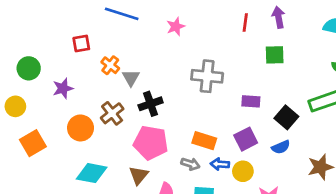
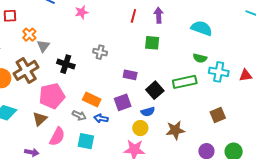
gray cross: (207, 76) -> (100, 52), size x0.6
black cross: (151, 104) -> (66, 64), moved, turned 30
brown cross: (112, 113) -> (26, 70), size x1.4
pink pentagon: (151, 143) -> (52, 96), turned -30
yellow circle: (243, 171) -> (140, 128), moved

